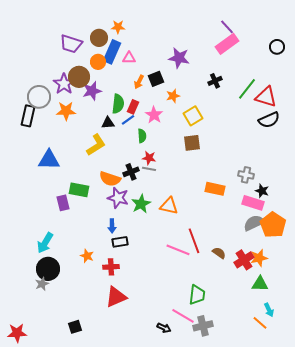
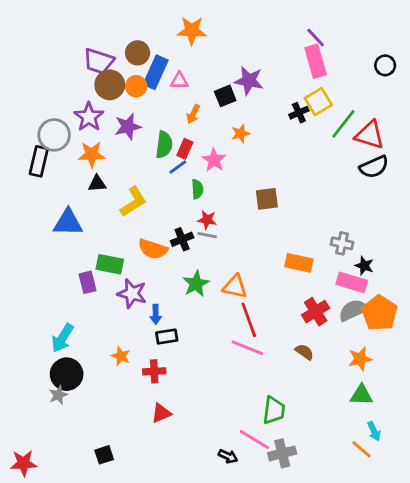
orange star: (118, 27) -> (192, 31), moved, size x1.5
pink rectangle: (227, 44) -> (316, 61), turned -70
brown circle: (79, 77) -> (110, 85), moved
black square: (156, 79) -> (225, 96), moved
yellow square: (193, 116) -> (318, 102), moved
black triangle: (108, 123) -> (97, 184), moved
purple star: (118, 198) -> (132, 293), moved
red line: (194, 241) -> (249, 320), moved
red cross: (244, 260) -> (316, 312), moved
red triangle: (116, 297) -> (161, 413), size x0.7

